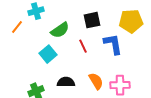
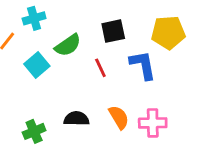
cyan square: (48, 54) -> (37, 65), moved

